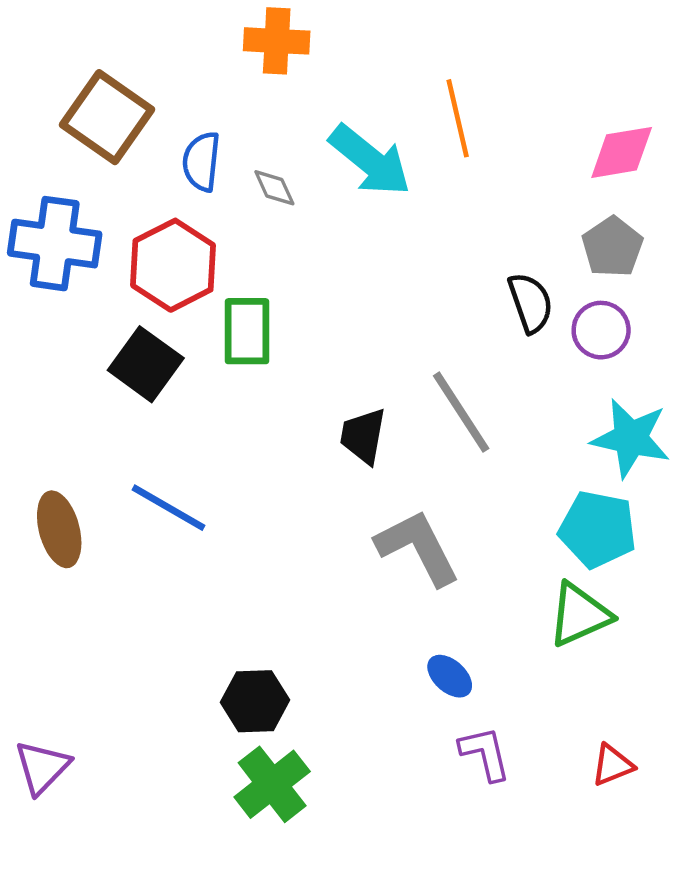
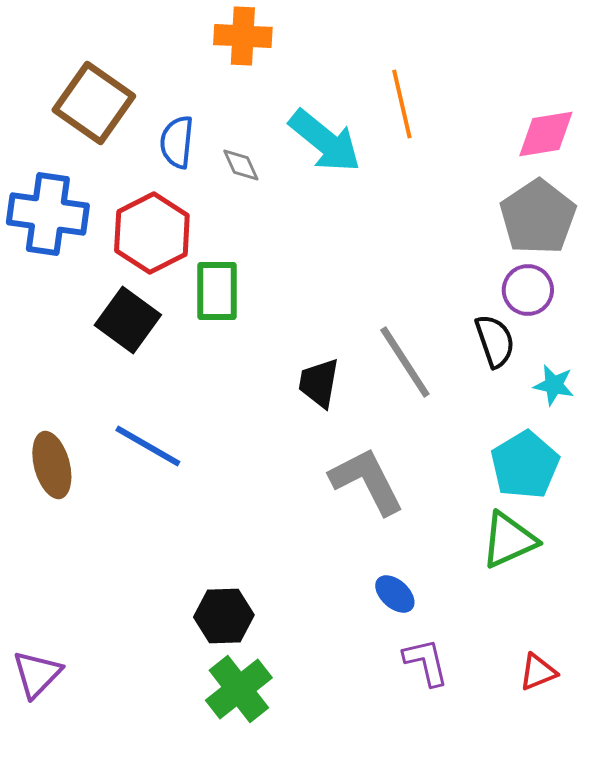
gray pentagon: (612, 247) -> (538, 217), size x1.4
black semicircle: (530, 303) -> (495, 341), moved
cyan star: (631, 438) -> (554, 385), size x0.6
cyan pentagon: (598, 529) -> (525, 465), turned 30

